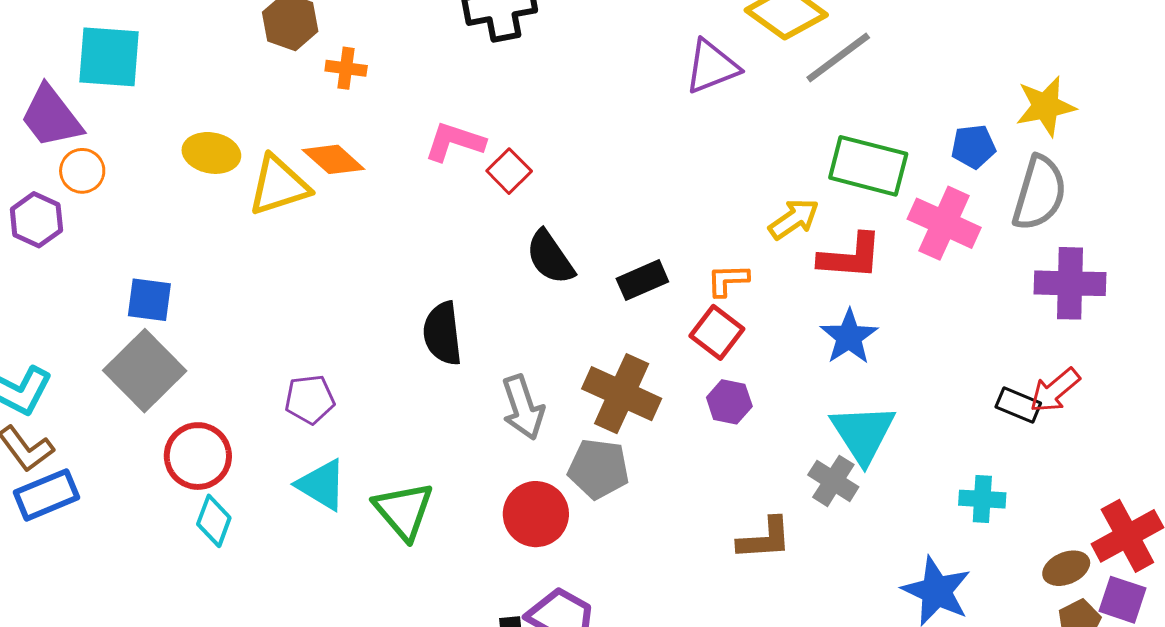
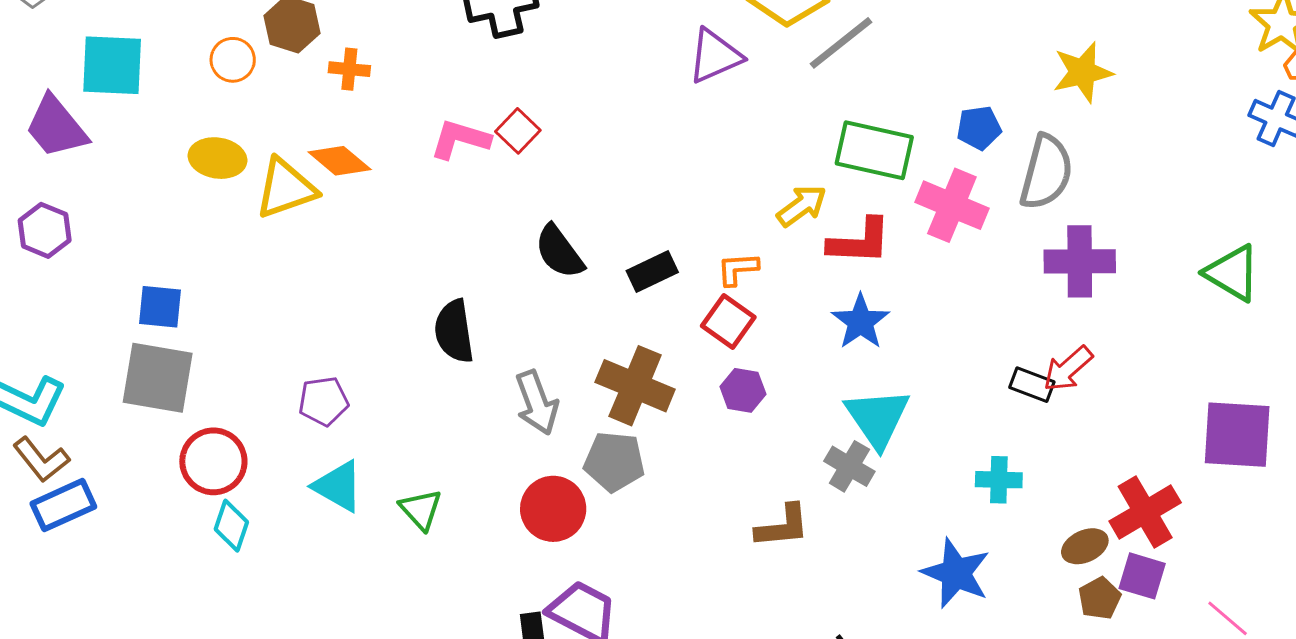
yellow star: (1046, 106) -> (1083, 72), moved
orange circle: (82, 171) -> (233, 60), moved
red square: (509, 171) -> (518, 131), moved
gray square: (145, 371) -> (158, 378), turned -34
green triangle: (404, 511) -> (421, 509), size x0.7

